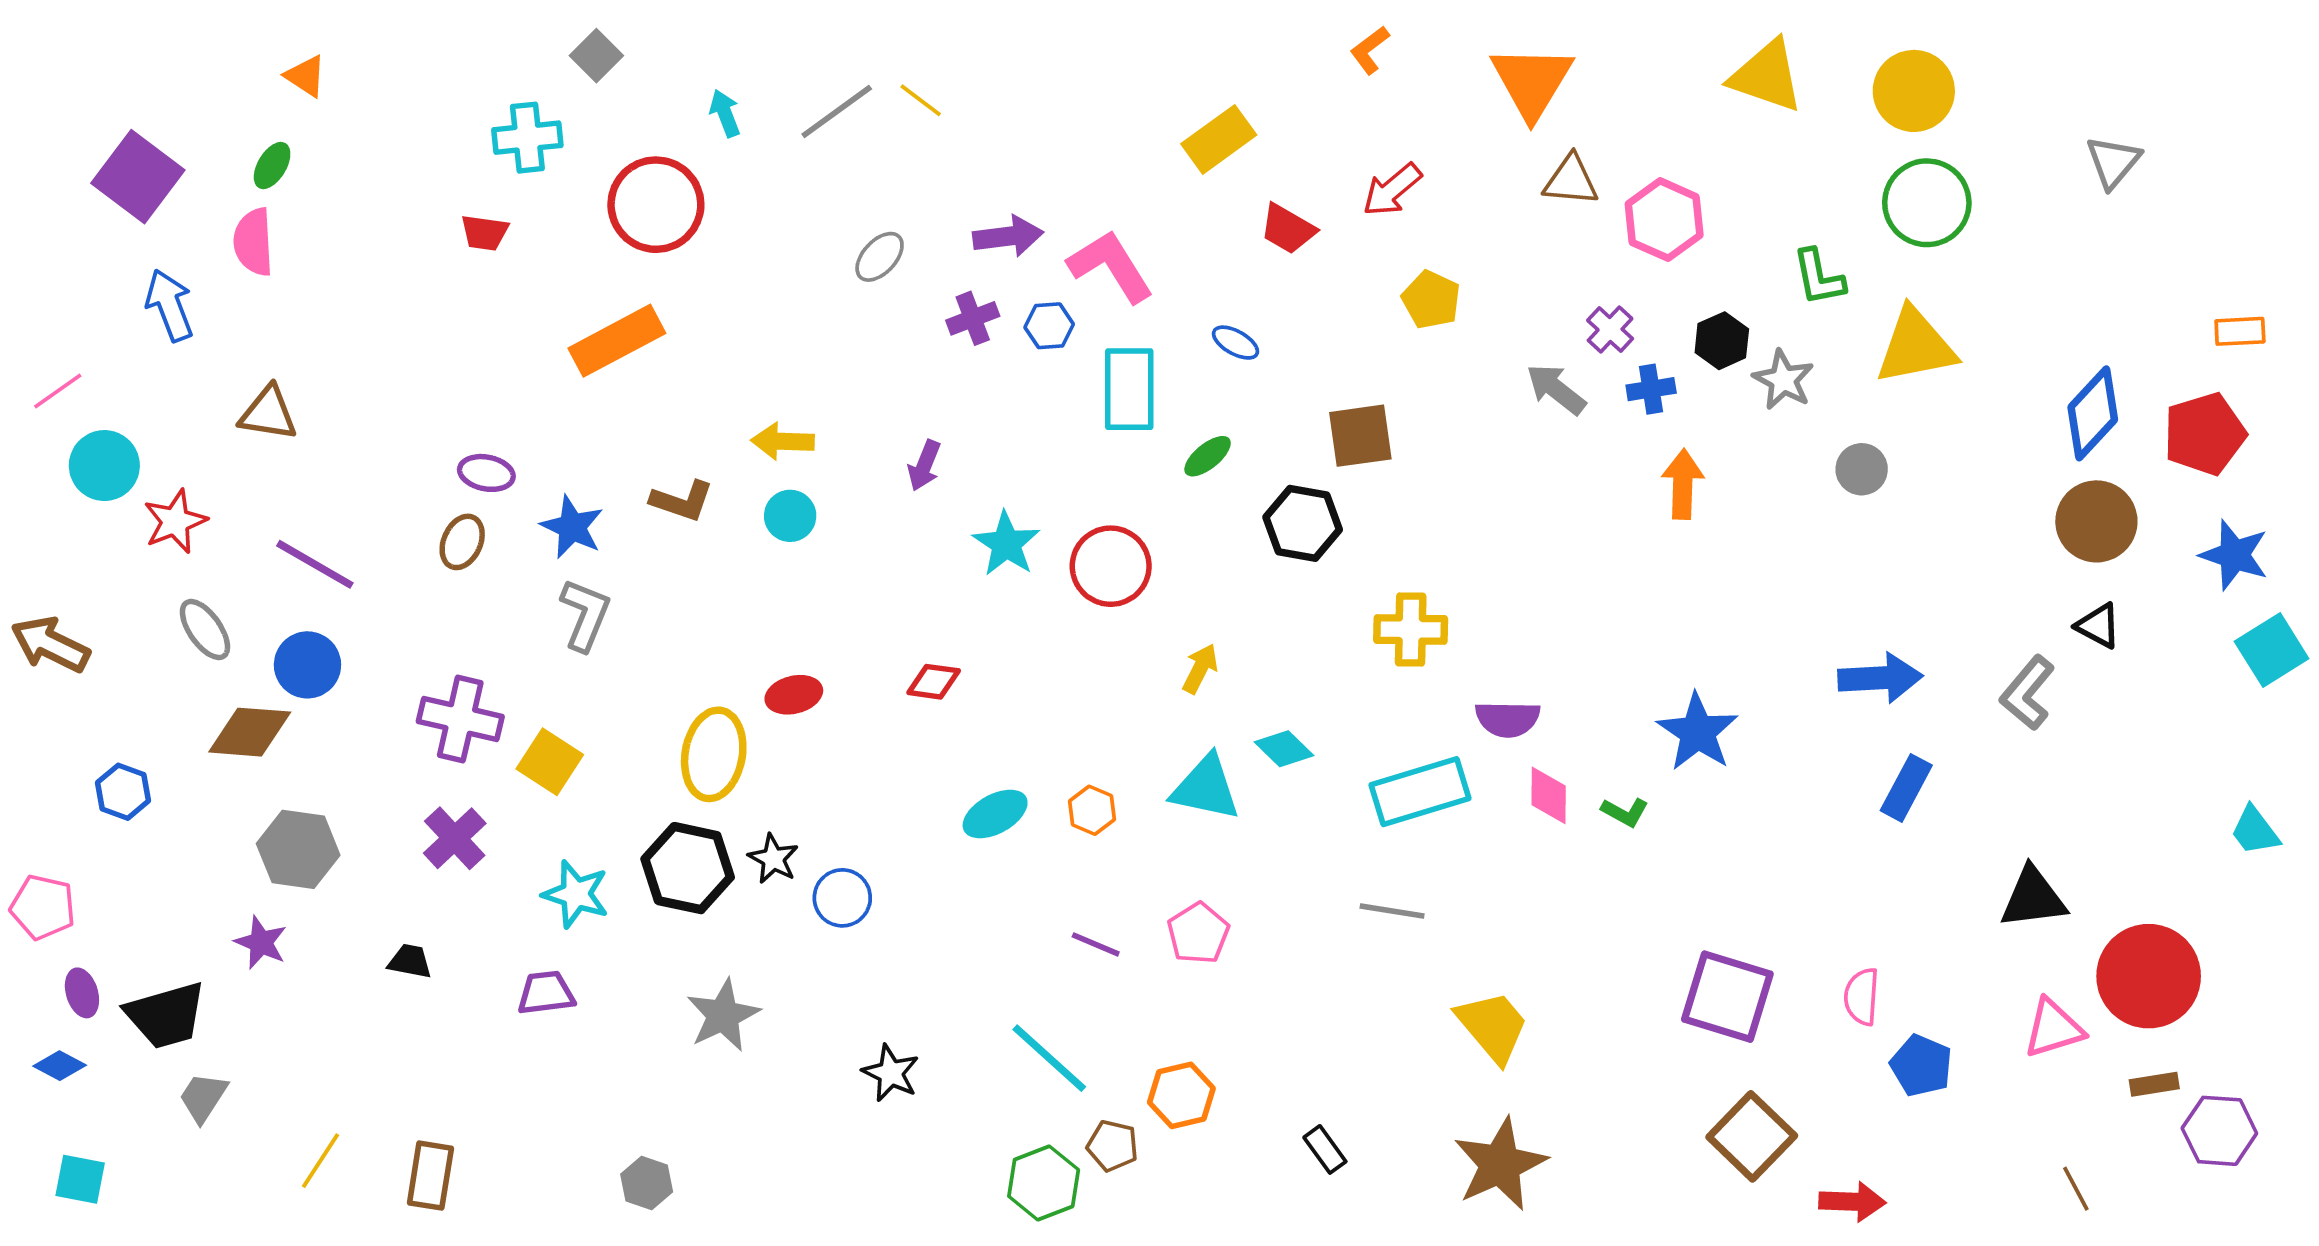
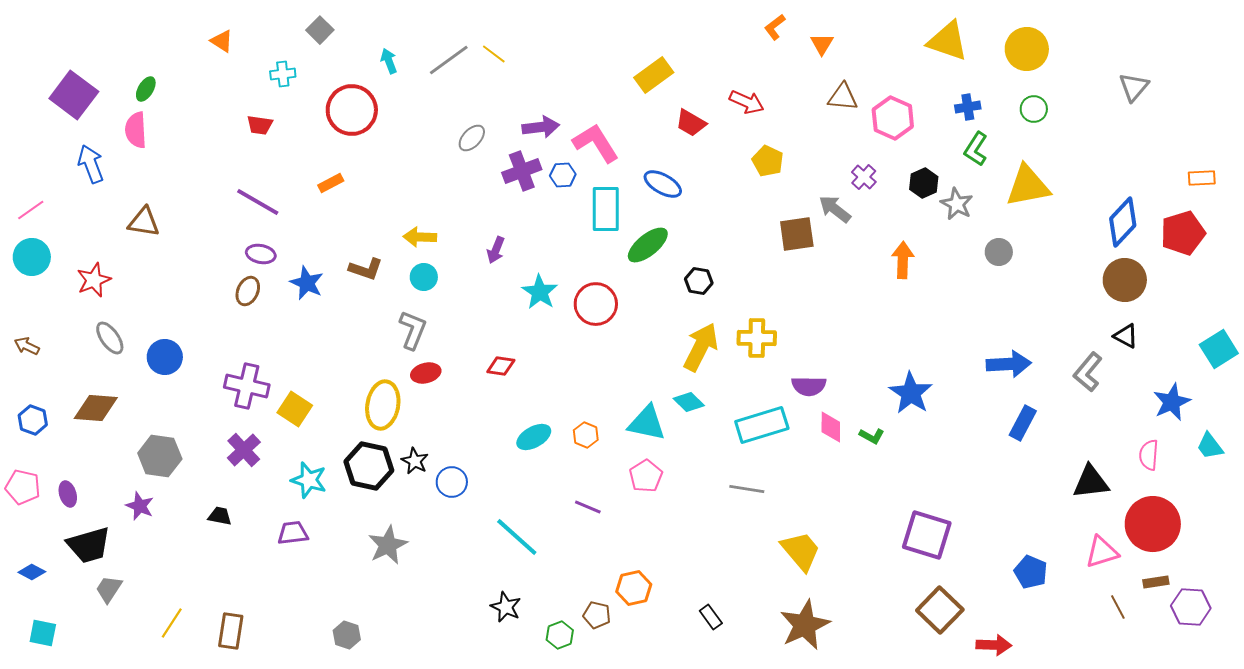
orange L-shape: (1370, 50) -> (775, 27), moved
orange triangle: (306, 76) -> (222, 41), moved
orange triangle: (1532, 82) -> (822, 44), size x0.5
cyan cross: (527, 138) -> (283, 74), size x0.7
red arrow: (1392, 190) -> (747, 102), turned -116
green circle: (1927, 203) -> (1034, 109), size x0.6
green L-shape: (1819, 277) -> (976, 149), turned 44
purple cross: (973, 318) -> (522, 171), size x1.4
orange rectangle: (617, 341) -> (331, 183), size x0.5
blue ellipse: (1235, 343) -> (663, 184), size x1.5
blue cross: (1651, 389) -> (968, 107), moved
brown square: (1360, 436) -> (797, 234), moved
green ellipse: (1208, 456) -> (648, 245), size x1.6
cyan circle: (104, 466) -> (32, 257), moved
black hexagon: (1303, 523) -> (699, 281), size x0.7
blue star: (2234, 555) -> (1172, 402), moved, turned 30
purple line: (315, 564) -> (258, 202), moved
gray L-shape: (585, 615) -> (413, 330), moved
brown arrow: (50, 644) -> (27, 346), size x0.6
yellow arrow: (1200, 669) -> (701, 347), moved, size x1.8
brown diamond: (250, 732) -> (96, 408), moved
blue hexagon: (123, 792) -> (33, 420), moved
pink pentagon: (1198, 933) -> (646, 476), moved
purple ellipse: (82, 993) -> (68, 494), moved
pink semicircle: (1862, 997) -> (1149, 455), moved
cyan line: (1049, 1058) -> (517, 537), moved
black star: (891, 1073) -> (506, 607), moved
green hexagon: (1044, 1183) -> (560, 635), size x0.7
brown line: (2076, 1189) -> (1118, 607), moved

